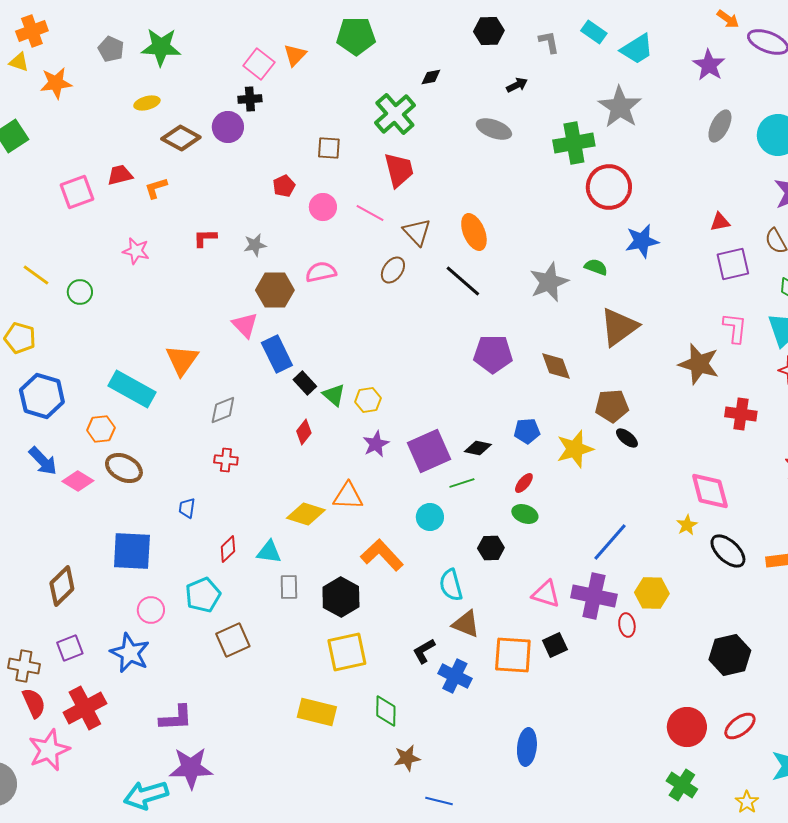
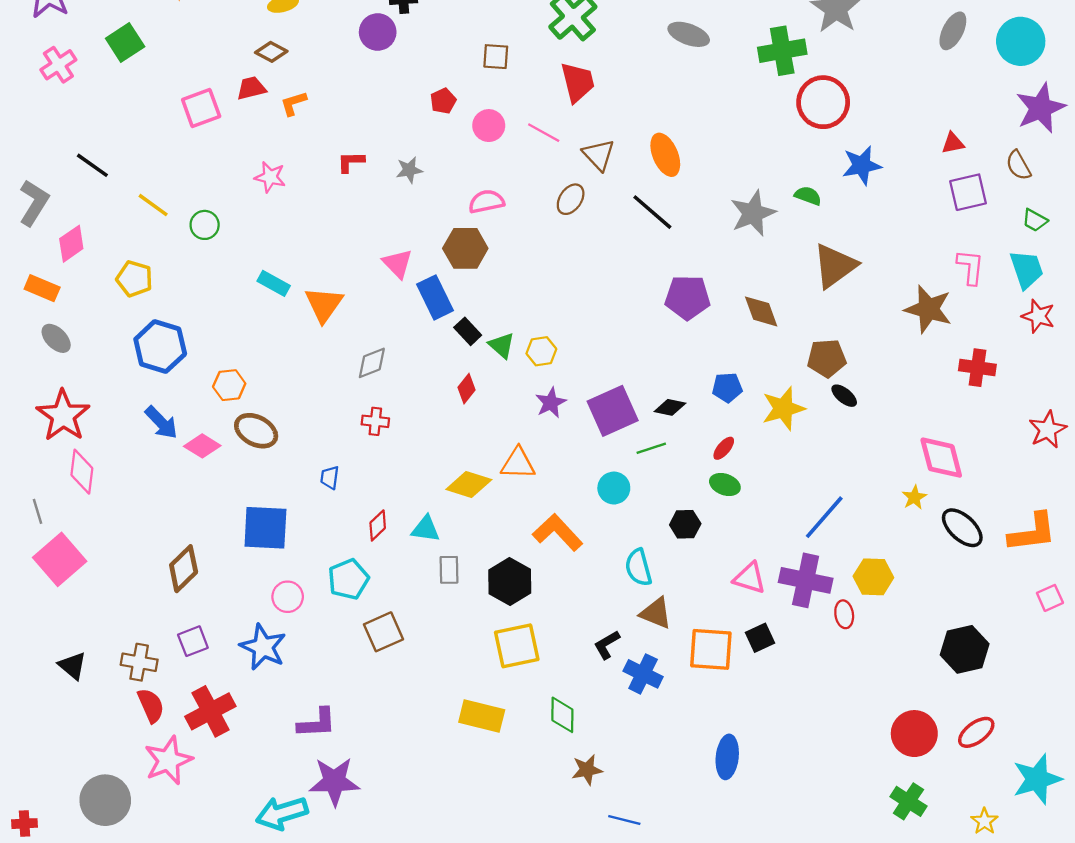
brown diamond: (181, 138) -> (271, 52), moved, size x0.7
brown hexagon: (275, 290) -> (465, 248), moved
cyan rectangle: (132, 389) -> (274, 283), moved, size x0.6

